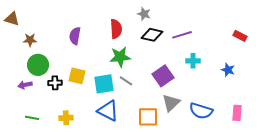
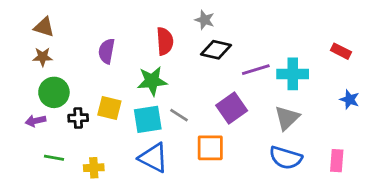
brown triangle: (12, 19) -> (44, 27), moved
purple line: (182, 35) -> (256, 70), moved
green star: (120, 57) -> (152, 81), moved
cyan cross: (193, 61) -> (293, 74), moved, size x1.5
blue star: (228, 70) -> (350, 99), moved
gray triangle: (171, 103) -> (287, 118), moved
orange square: (148, 117) -> (210, 148), moved
green line: (32, 118) -> (54, 158), moved

